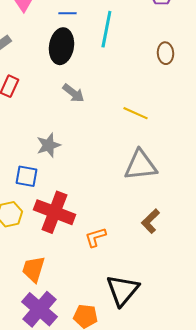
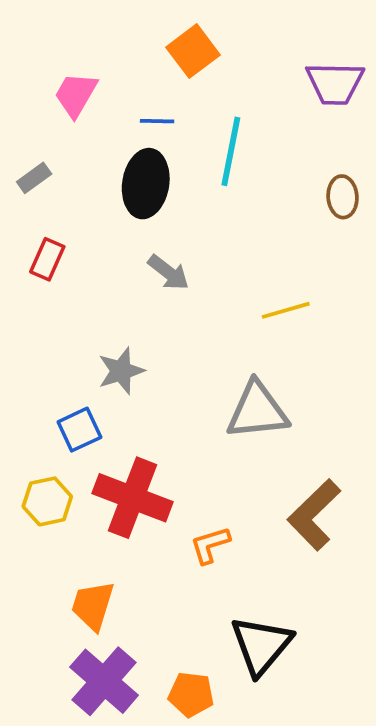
yellow line: (135, 113) -> (286, 310), turned -40
gray triangle: (140, 165) -> (257, 411), moved
blue square: (26, 176) -> (79, 430), turned -35
brown L-shape: (150, 221) -> (314, 515), size x1.5

